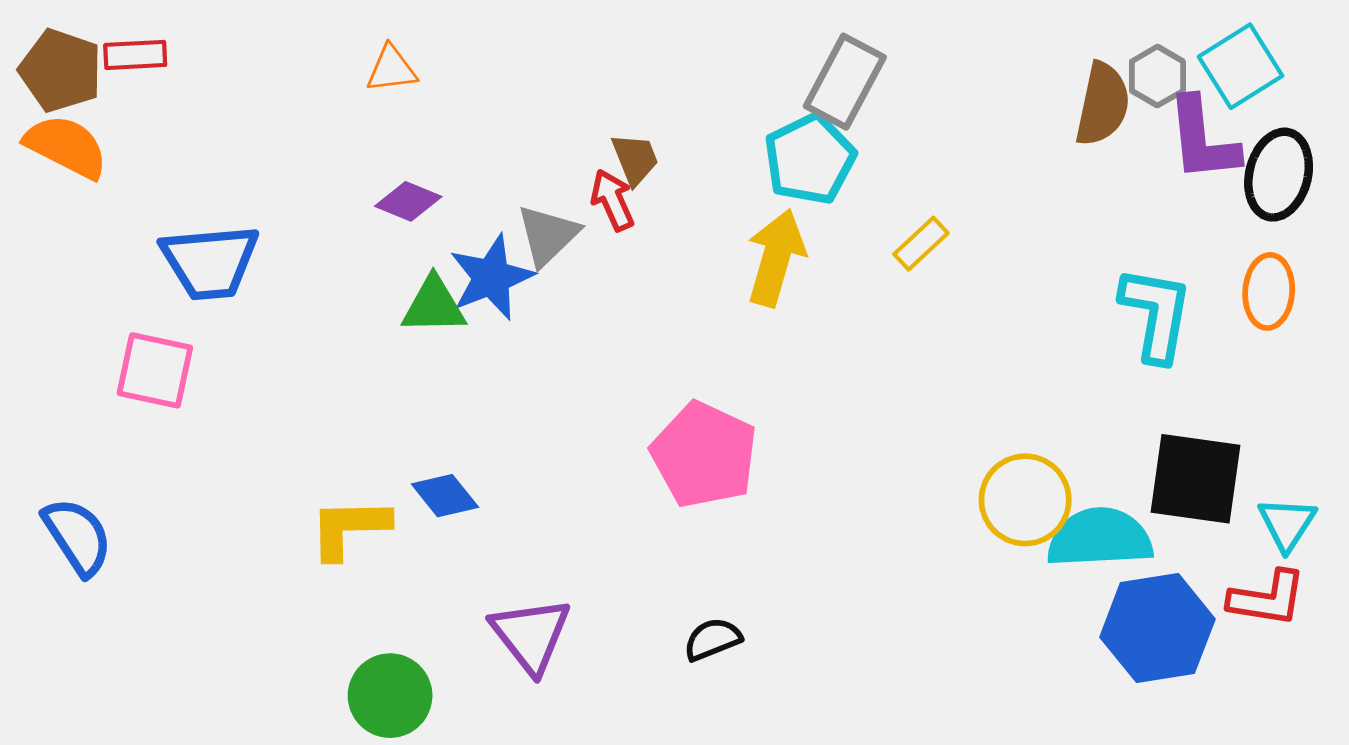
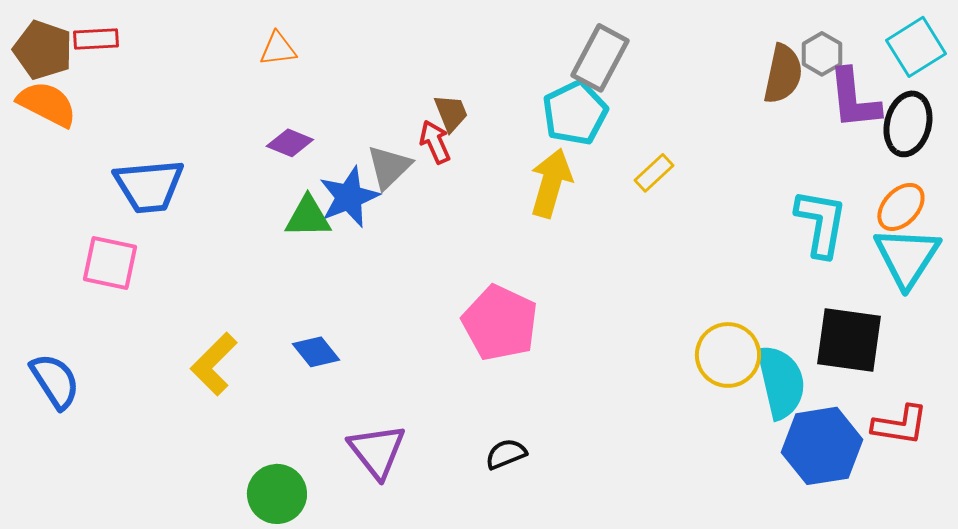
cyan square: (1241, 66) -> (916, 47), moved
orange ellipse: (1269, 291) -> (901, 207), turned 39
cyan triangle: (1287, 524) -> (907, 257), moved, size x1.6
yellow L-shape: (349, 528) -> (214, 364), moved, turned -44
cyan semicircle: (1100, 538) -> (781, 382), turned 80

